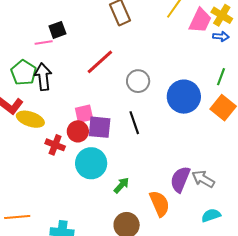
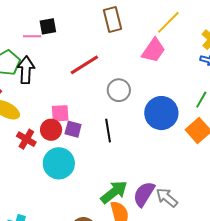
pink trapezoid: (200, 20) -> (154, 50), moved
purple square: (100, 127) -> (73, 129), size x0.7
green arrow: (121, 185) -> (114, 192), moved, size x1.6

